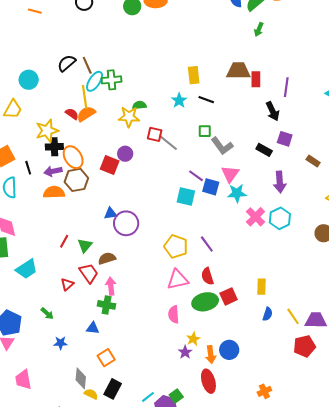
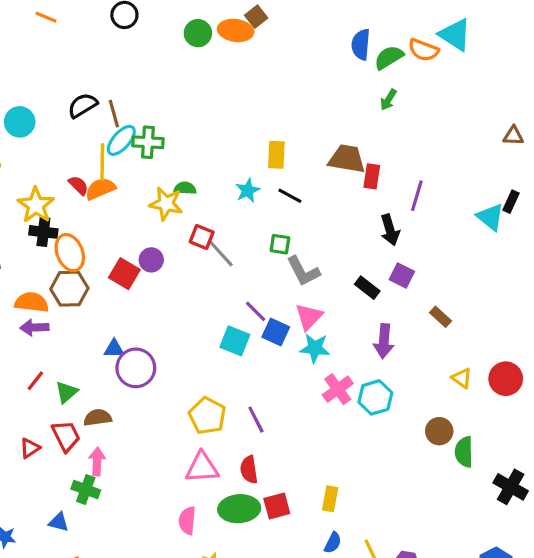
yellow star: (47, 131) -> (36, 205), turned -30
purple arrow: (53, 171) -> (34, 327), moved

